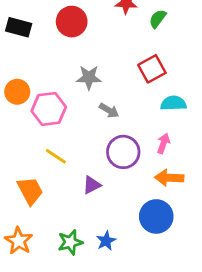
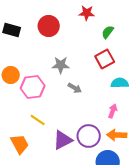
green semicircle: (158, 19) -> (108, 32), moved
purple circle: (123, 152) -> (89, 136), moved
purple triangle: (92, 185) -> (63, 140), size x1.5

